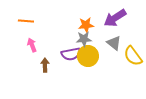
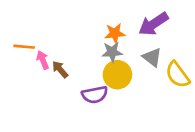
orange line: (26, 21) -> (24, 47), moved
purple semicircle: (71, 54) -> (95, 95), moved
brown arrow: (45, 65) -> (60, 69), moved, turned -40

